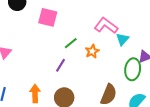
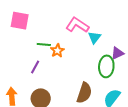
green line: (71, 43) -> (44, 45), turned 48
orange star: (92, 51) -> (57, 51), moved

